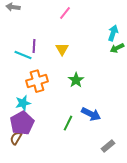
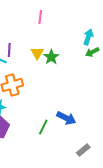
pink line: (65, 13) -> (40, 17), turned -32
green star: (76, 80) -> (51, 57), moved

